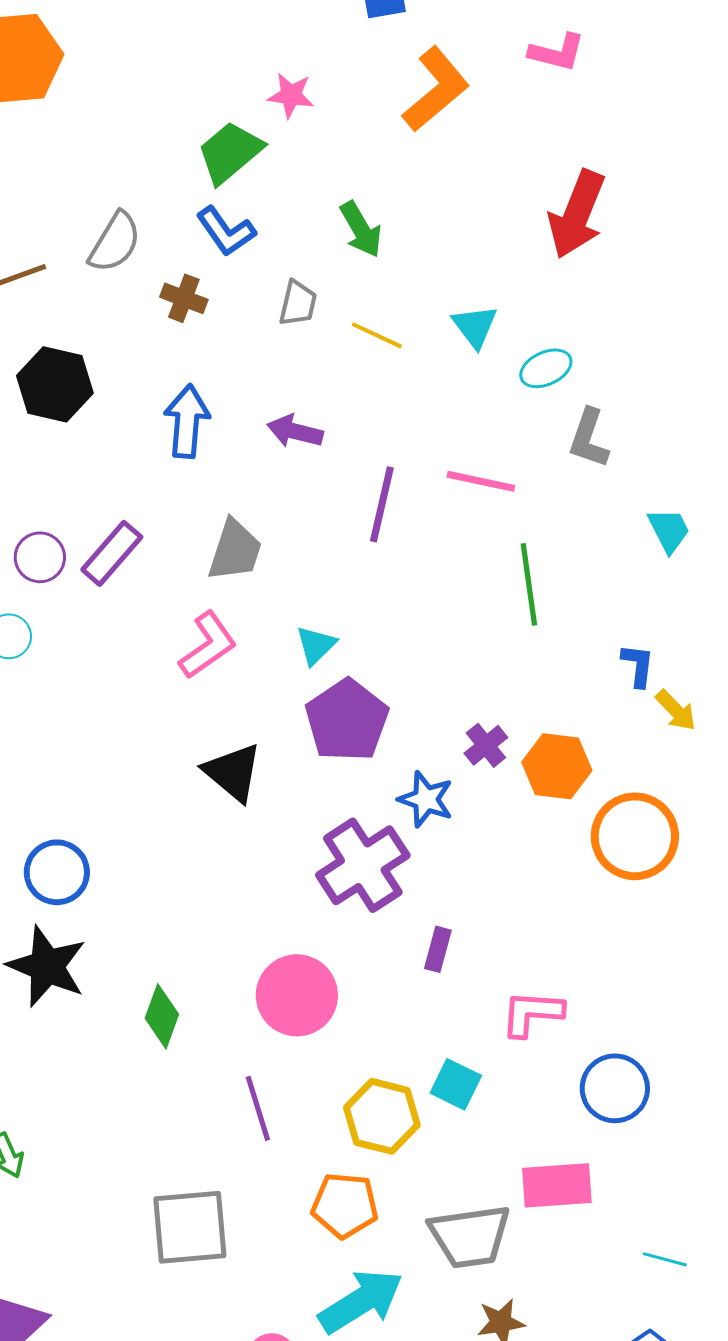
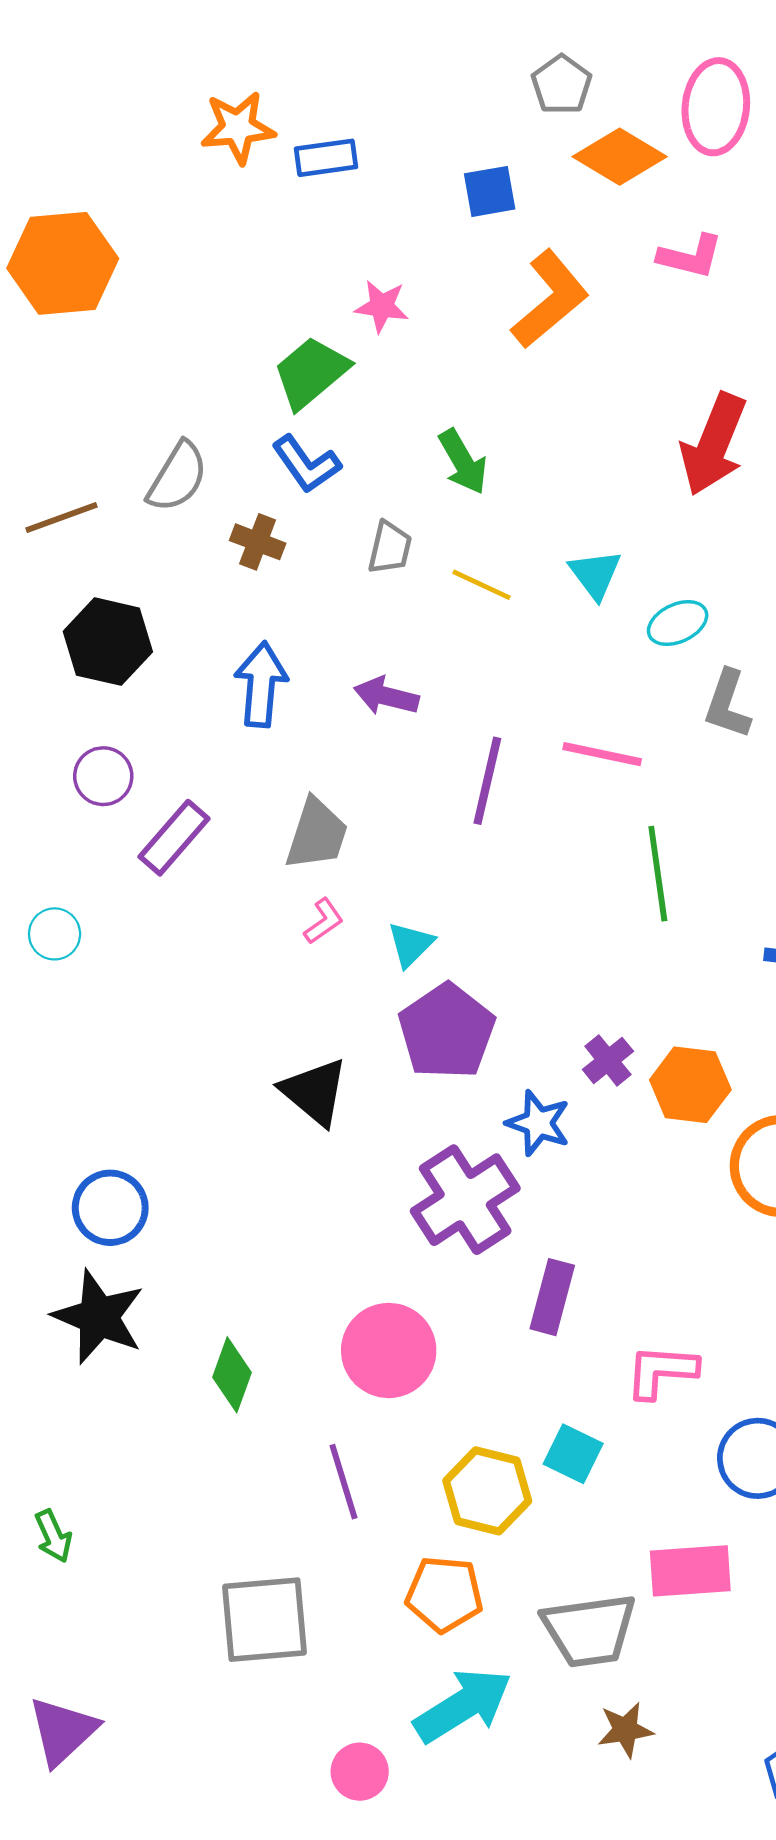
purple circle: (40, 557) -> (103, 776), moved
pink L-shape: (208, 645) -> (324, 921), moved, size x0.6
purple rectangle: (438, 949) -> (552, 1297), size x1.4

